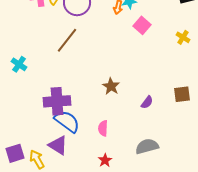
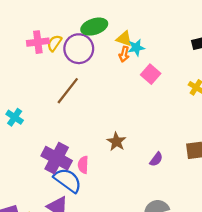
purple cross: (57, 101) -> (57, 158), turned 32
pink semicircle: (103, 128) -> (83, 165), moved

